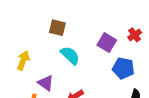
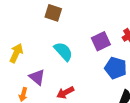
brown square: (57, 28) -> (53, 13), moved
purple square: (107, 43) -> (101, 41), turned 30

